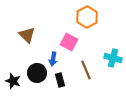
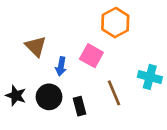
blue arrow: (53, 59) -> (61, 66), moved
black star: (13, 81) -> (16, 96), moved

